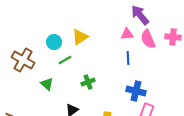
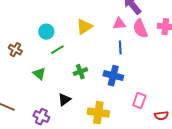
yellow triangle: (80, 37) -> (84, 27), moved
brown cross: (23, 60) -> (15, 50), size x0.6
blue cross: (136, 91) -> (113, 76), moved

